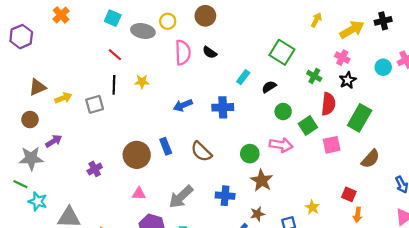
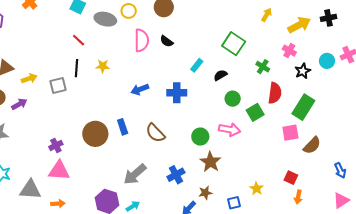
black star: (348, 80) -> (303, 71), moved
purple arrow: (54, 141) -> (19, 104), moved
pink square: (332, 145) -> (290, 133), moved
pink triangle: (139, 194) -> (59, 171), moved, size x1.6
blue cross: (225, 196) -> (176, 175), turned -36

